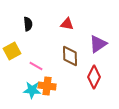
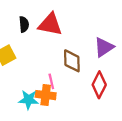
red triangle: (67, 24) -> (50, 24), moved, size x1.6
pink line: (36, 66) -> (51, 81), moved, turned 48

